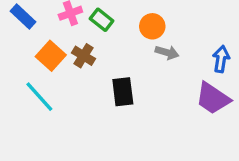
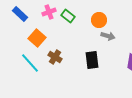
brown cross: (84, 56) -> (55, 57), moved
black rectangle: (123, 92) -> (92, 60), moved

